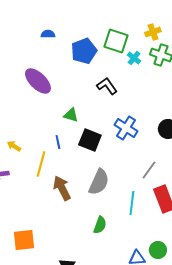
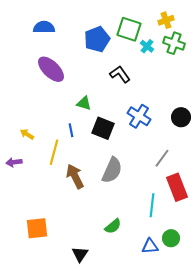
blue semicircle: (48, 34) -> (44, 27), moved, size x1.5
cyan line: (132, 203) -> (152, 205), moved
green semicircle: (100, 225) -> (113, 226), moved, turned 30

